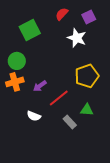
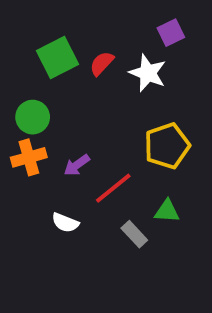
red semicircle: (62, 14) -> (102, 63), moved

